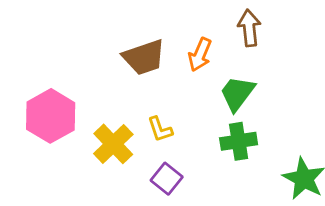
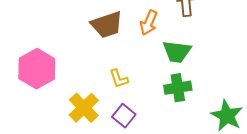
green trapezoid: (237, 93) -> (177, 52), turned -120
yellow cross: (113, 144) -> (84, 108), moved

